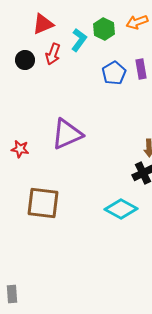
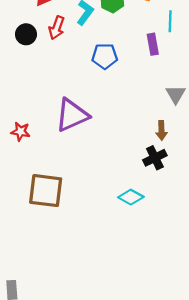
blue pentagon: (114, 73) -> (105, 56), moved, turned 30
cyan diamond: (121, 209) -> (131, 197), size x0.7

